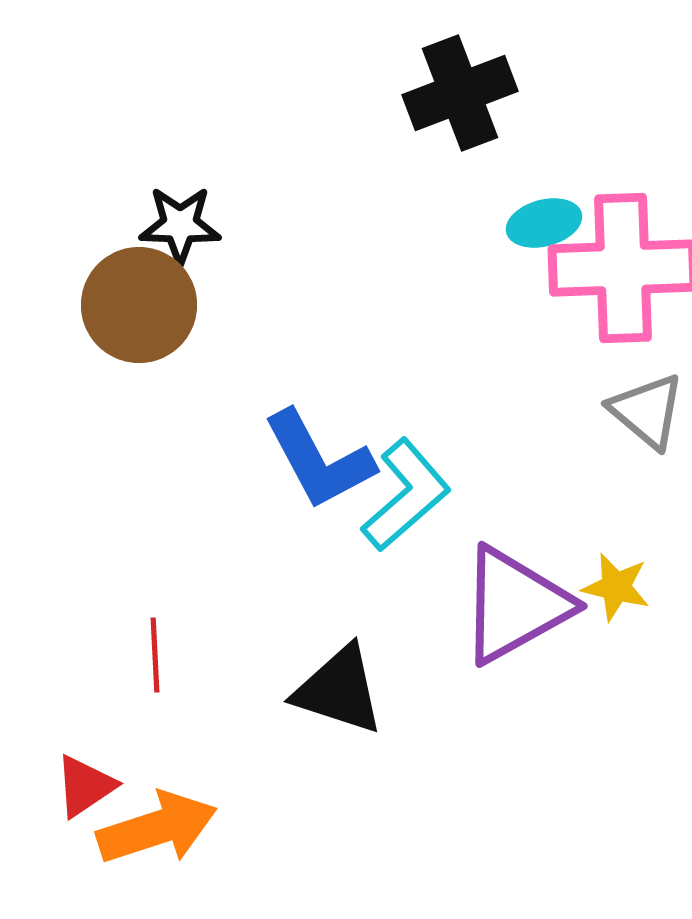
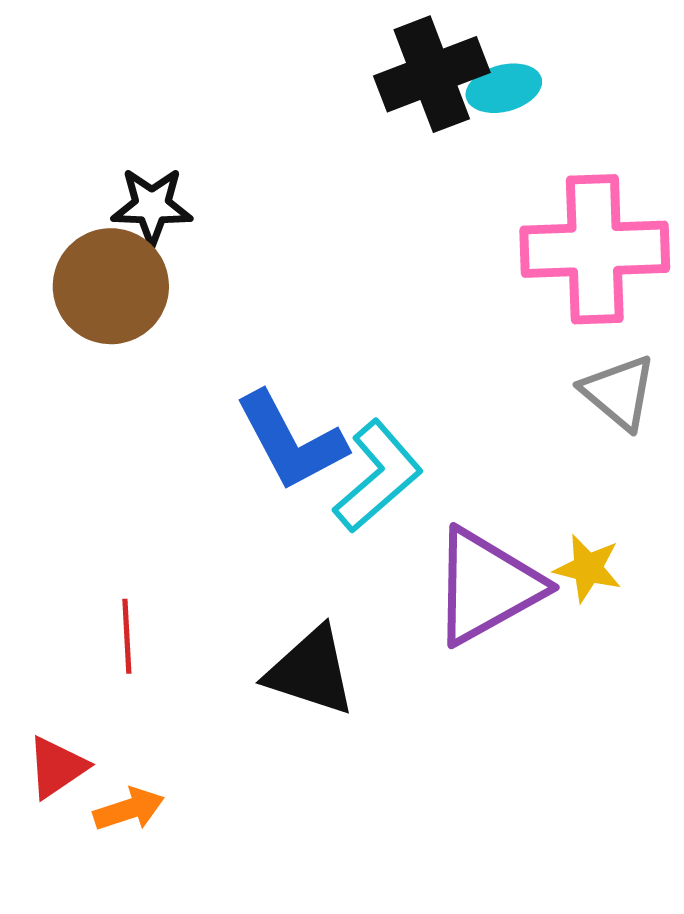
cyan ellipse: (544, 223) -> (504, 88), moved
orange arrow: (157, 828) -> (129, 809), size x0.6

